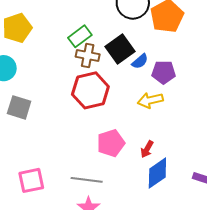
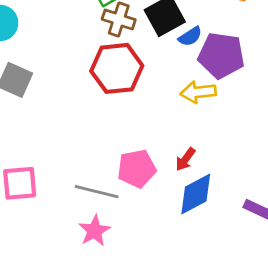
purple pentagon: (164, 72) -> (221, 55), size x1.4
pink pentagon: (111, 143) -> (137, 169), moved

